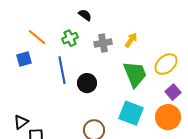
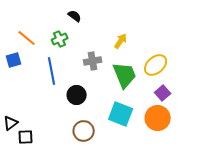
gray cross: (103, 43) -> (93, 61), moved
black circle: (87, 83) -> (77, 95), moved

